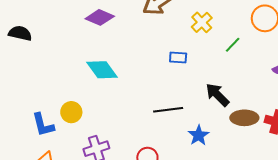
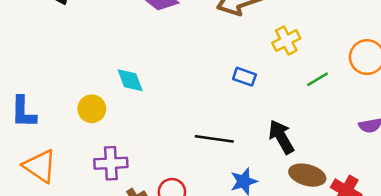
cyan diamond: (102, 70) -> (130, 80), moved, size x0.7
blue L-shape: (43, 125) -> (23, 112), moved

